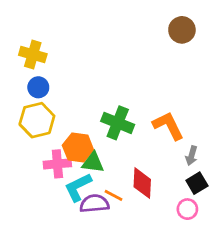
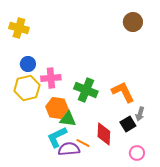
yellow cross: (33, 54) -> (19, 28), moved
pink cross: (57, 164) -> (51, 78), moved
black square: (197, 183) -> (128, 124), moved

